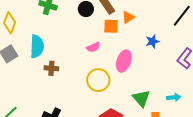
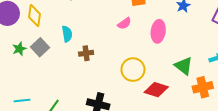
cyan semicircle: (37, 46) -> (67, 34), size x0.7
yellow circle: (98, 80) -> (133, 70), moved

